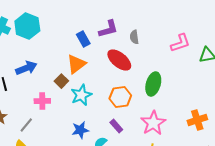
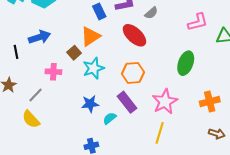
gray semicircle: (134, 37) -> (151, 13), turned -128
green ellipse: (153, 84) -> (186, 63), moved
purple rectangle: (116, 126) -> (127, 102), size x1.5

